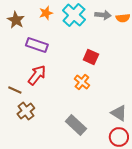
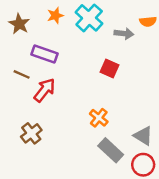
gray arrow: (103, 15) -> (124, 34), moved
orange cross: (82, 82) -> (99, 118), moved
brown line: (15, 90) -> (22, 74), moved
gray rectangle: (76, 125) -> (111, 150), moved

